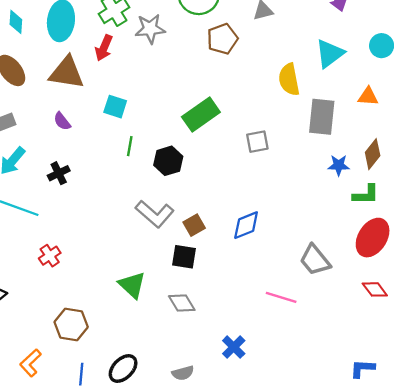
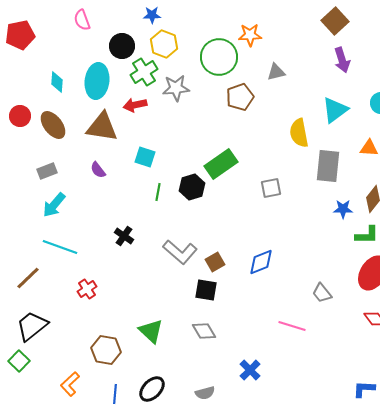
red arrow: (104, 48) -> (135, 105), turned 55
black hexagon: (168, 161) -> (192, 187), moved
black cross: (59, 173) -> (124, 236), moved, turned -30
gray trapezoid: (315, 260) -> (322, 293), size x0.7
green triangle: (132, 285) -> (151, 331), moved

